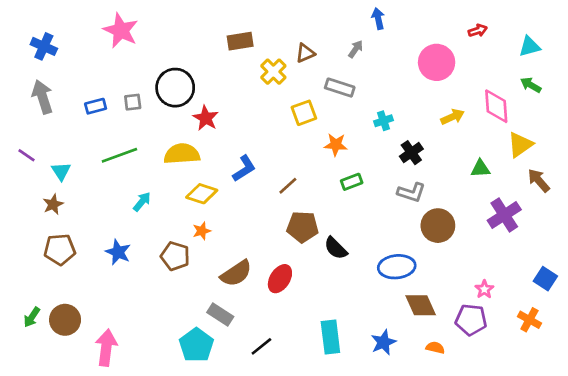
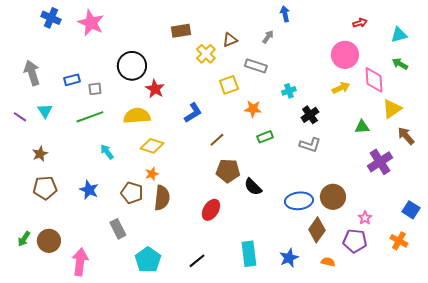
blue cross: (44, 46) -> (51, 18), moved
pink circle: (437, 62) -> (345, 55), moved
gray square: (133, 102) -> (95, 89), moved
blue L-shape: (244, 169) -> (193, 113), moved
cyan triangle: (61, 171) -> (45, 111), moved
cyan arrow: (142, 202) -> (107, 152), turned -77
brown circle: (438, 226) -> (333, 197), moved
brown semicircle: (236, 273) -> (162, 198), moved, turned -50
brown diamond: (421, 305) -> (317, 230), turned 60
gray rectangle: (220, 314) -> (118, 229), moved, turned 30

